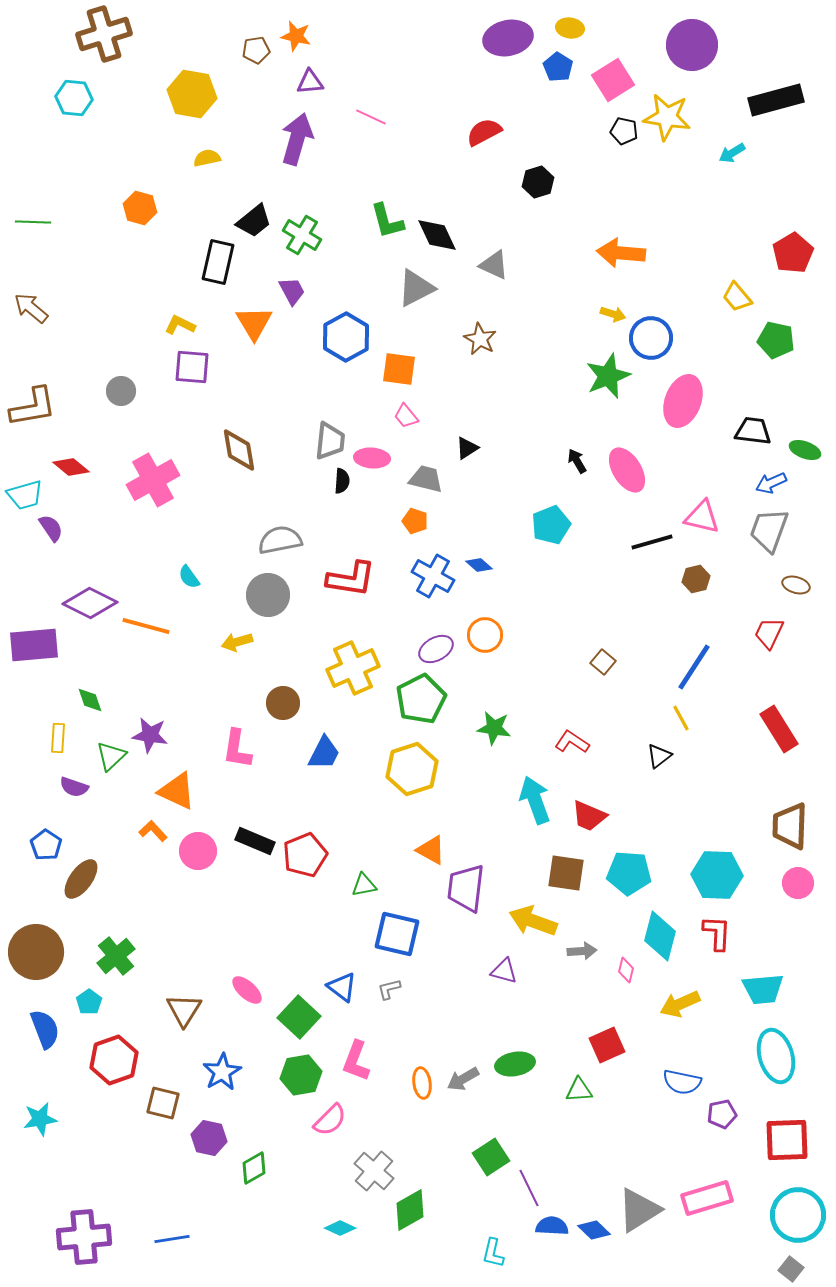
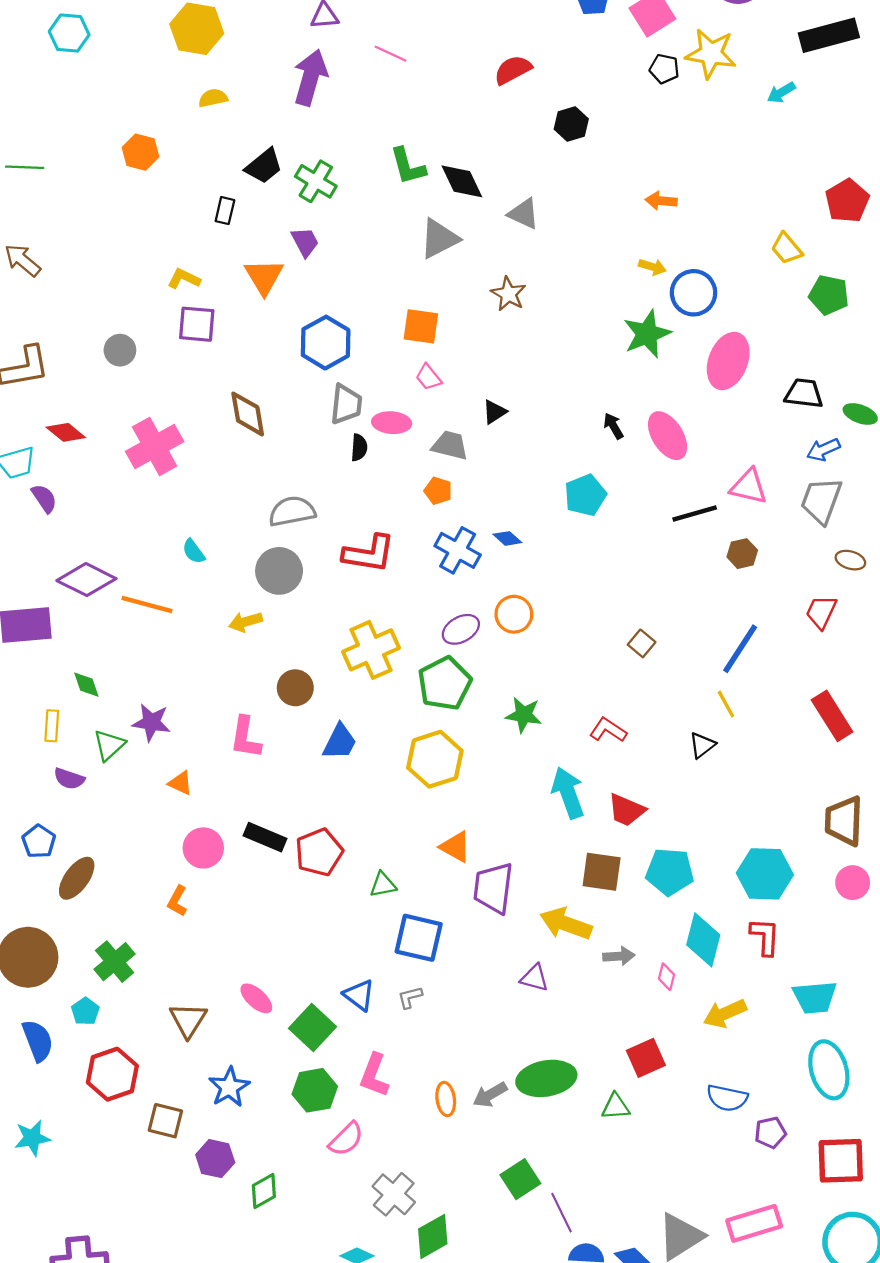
orange arrow: (621, 253) -> (661, 201), size x0.6
black rectangle: (218, 262) -> (225, 211), size x0.6
blue hexagon: (346, 337) -> (326, 343), moved
orange triangle: (177, 791) -> (181, 783), size x0.6
orange L-shape: (153, 831) -> (177, 901), moved, turned -108
green ellipse: (515, 1064) -> (546, 1078), size x1.4

